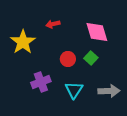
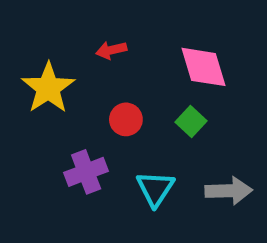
red circle: (68, 59) -> (126, 119), moved

